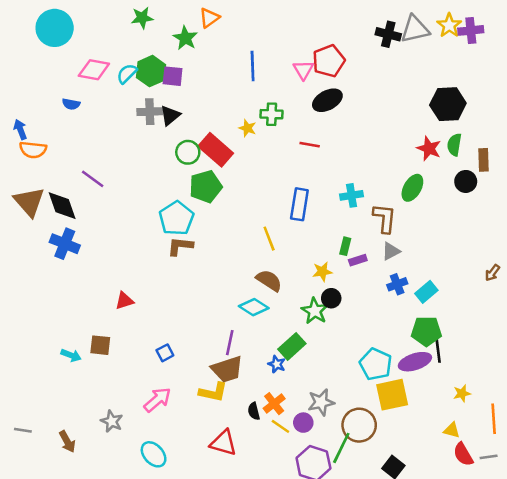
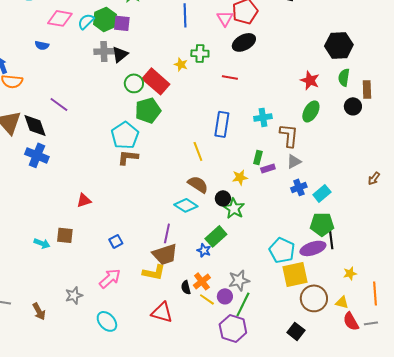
red star: (429, 148) -> (310, 80), moved
black circle: (331, 298) -> (223, 198), moved
gray star: (112, 421) -> (74, 295), turned 30
brown circle: (359, 425) -> (314, 298), moved
green line: (341, 448) -> (243, 304), moved

